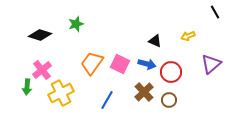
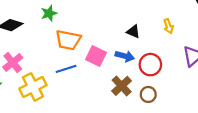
yellow arrow: (188, 36) -> (169, 26), turned -88
orange trapezoid: (92, 63) -> (68, 40), moved, turned -115
blue line: (107, 100) -> (66, 69), moved, turned 42

